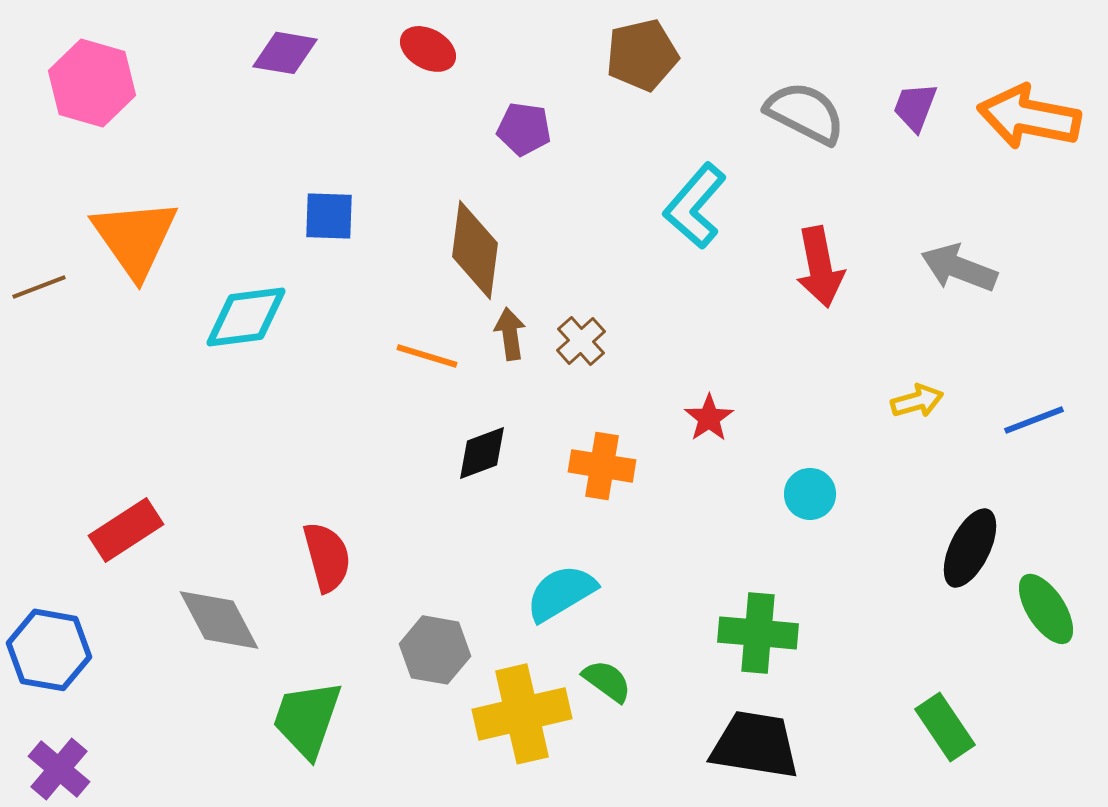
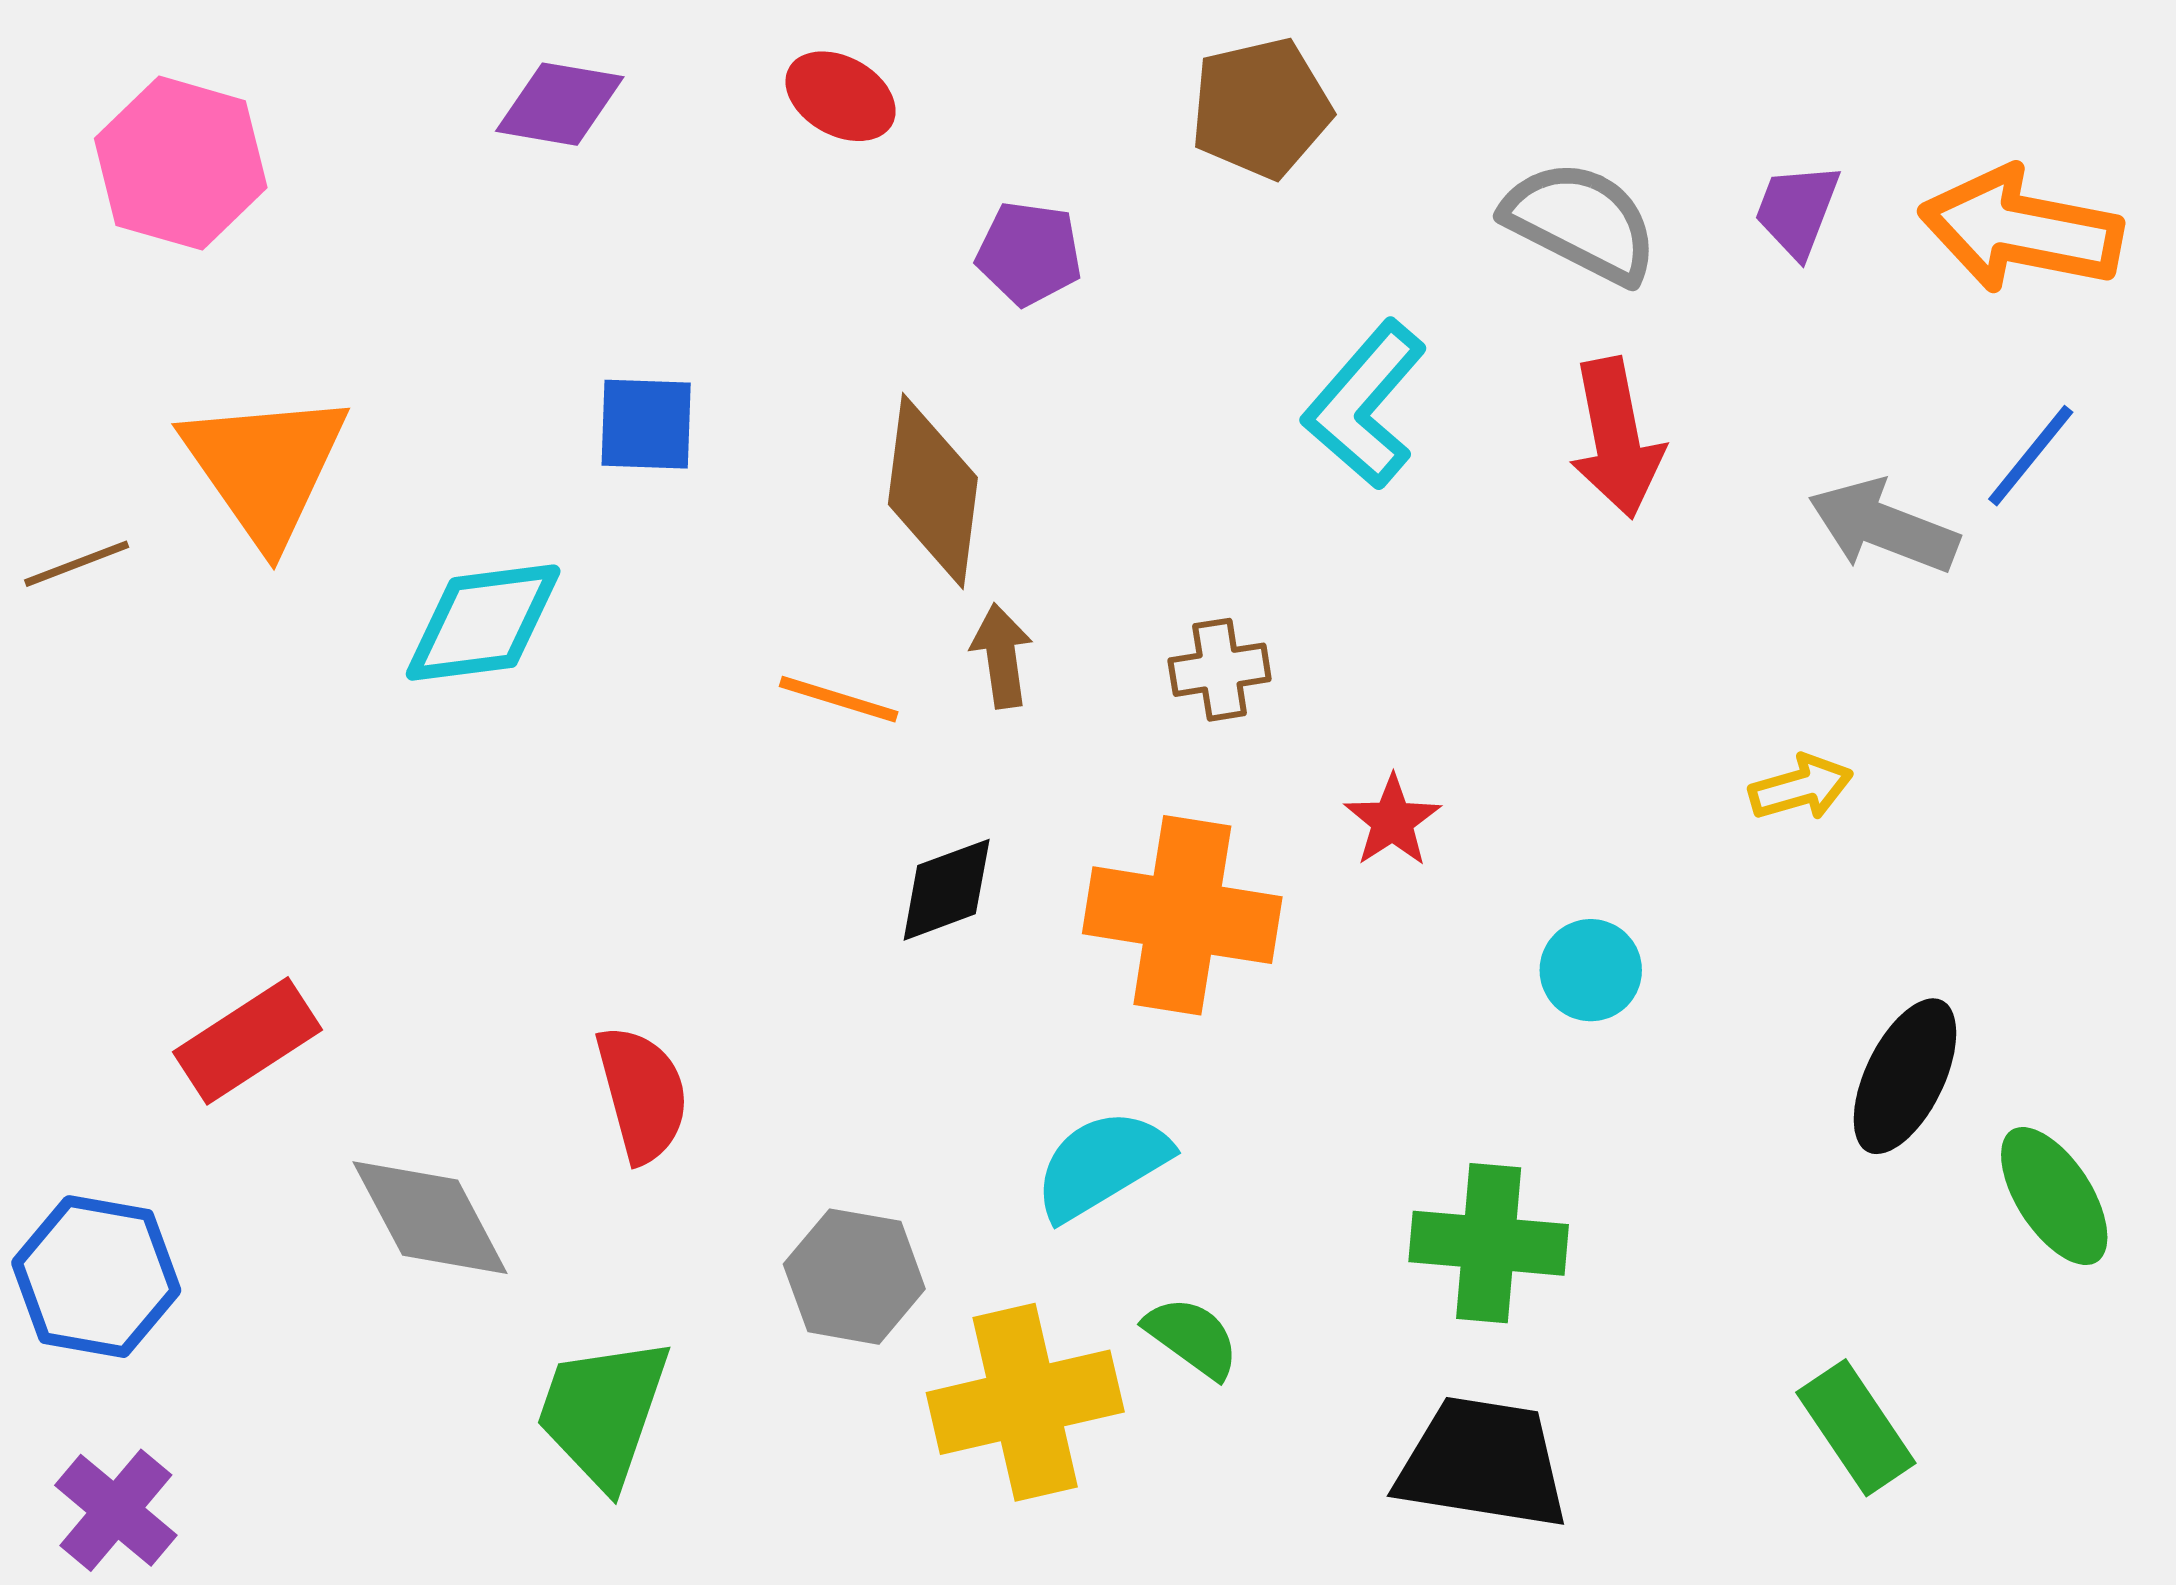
red arrow: (820, 267) -> (1616, 438), moved
brown cross: (581, 341) -> (1220, 670), moved, turned 33
blue line: (1034, 420) -> (2031, 456), moved, turned -30
orange cross: (602, 466) -> (1182, 915), size x1.5

